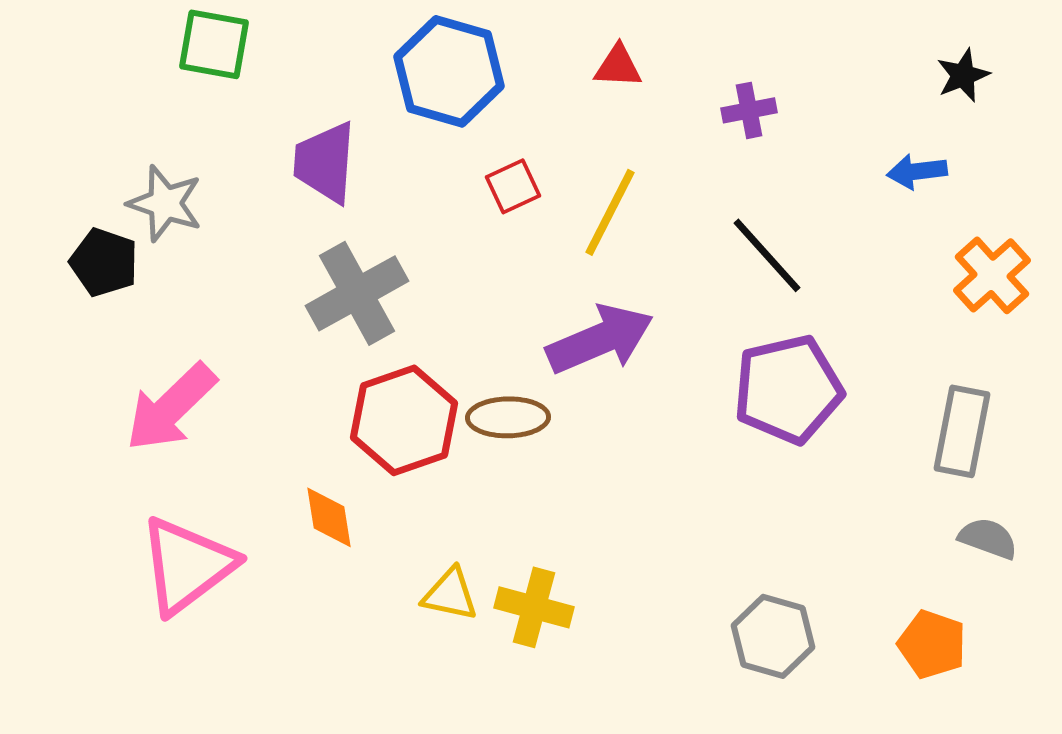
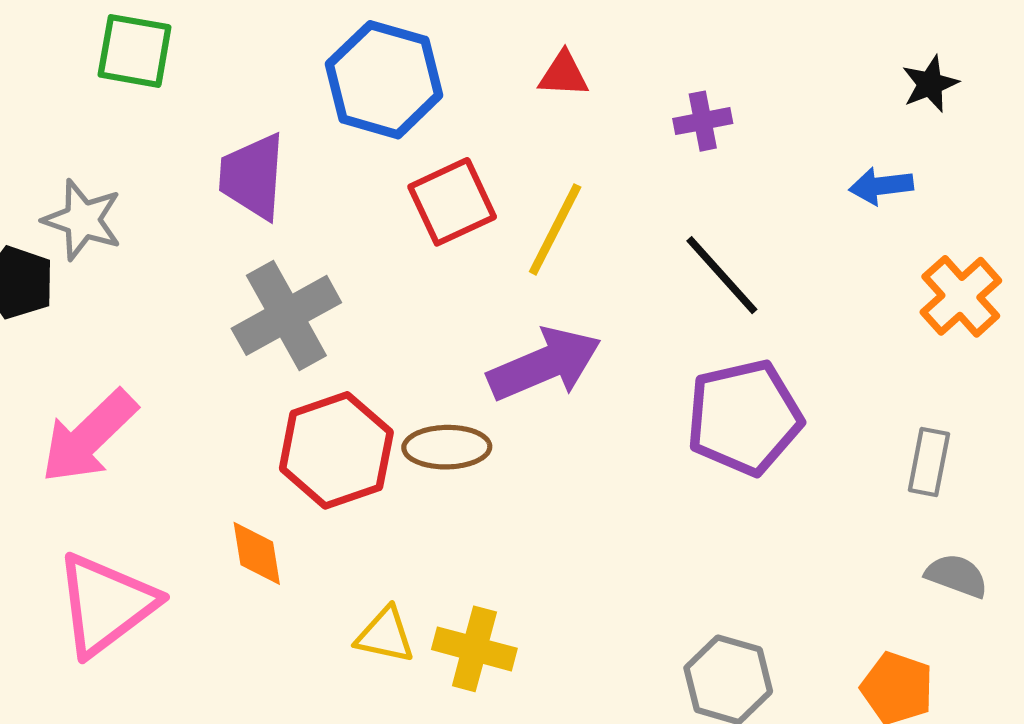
red square: (513, 186) -> (452, 202), size x1.5
gray rectangle: (962, 431) -> (929, 462), size x0.7

